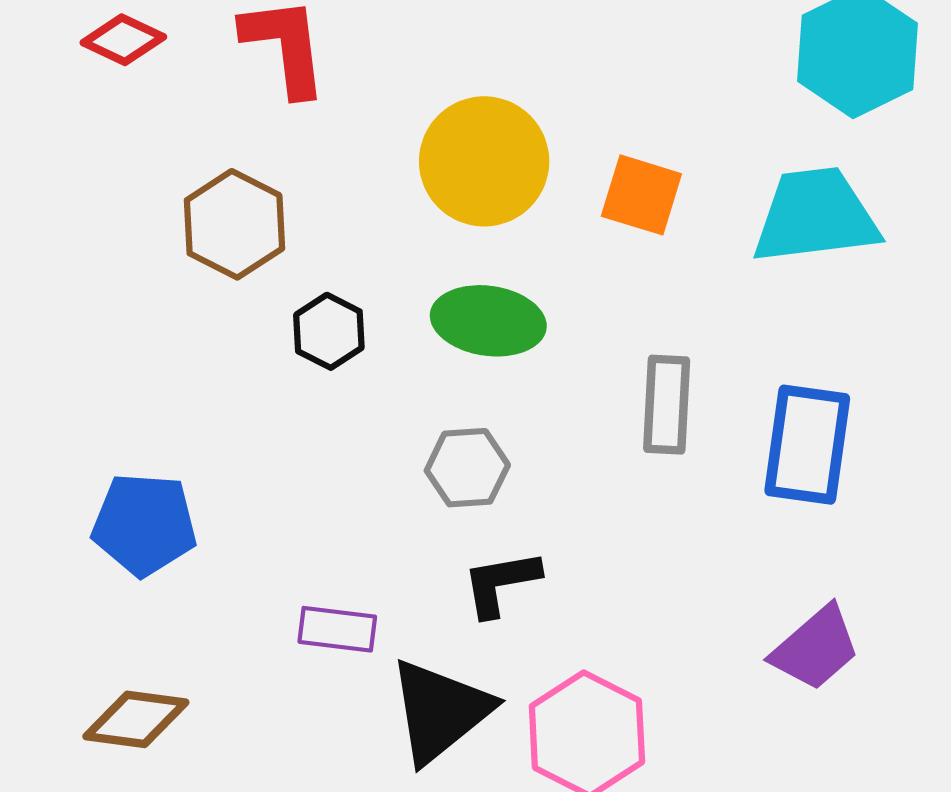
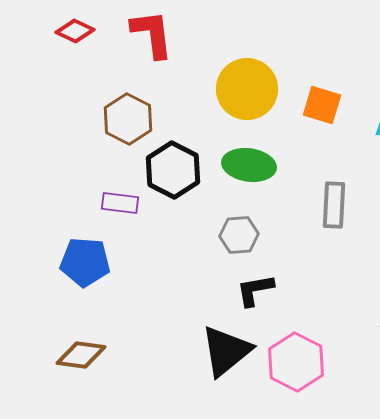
black hexagon: (329, 331) -> (173, 170), size x1.6
purple rectangle: (337, 629) -> (120, 203), moved

